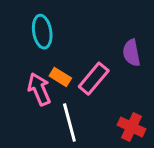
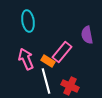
orange rectangle: (60, 77) -> (48, 61), moved
red cross: (132, 127) -> (70, 86), moved

